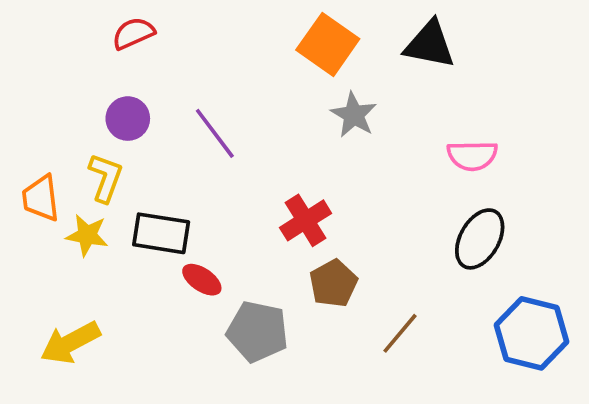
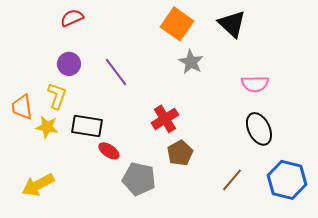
black triangle: (430, 44) -> (232, 24), turned 32
black ellipse: (480, 239) -> (259, 129), turned -56
brown line: (400, 333) -> (232, 180), moved

